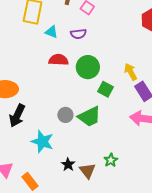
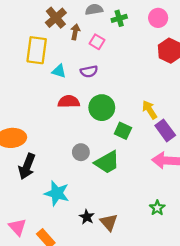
gray circle: (65, 115) -> (81, 152), moved
green star: (111, 160) -> (157, 208), moved

